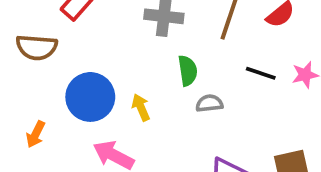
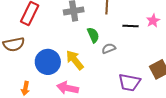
yellow arrow: (141, 107) -> (75, 60), size x1.5

